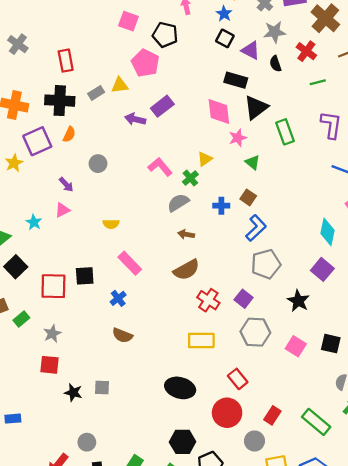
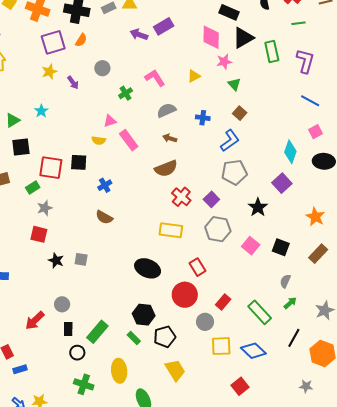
green rectangle: (285, 132) -> (272, 52), moved
yellow star: (14, 163) -> (50, 72), moved
green cross: (190, 178) -> (126, 93), moved
brown square: (248, 197) -> (240, 113), moved
pink triangle: (62, 210) -> (110, 121), moved
yellow semicircle: (111, 224) -> (99, 140), moved
pink rectangle: (130, 263) -> (129, 140), moved
black square: (16, 267) -> (21, 147), turned 30
green rectangle: (21, 319) -> (33, 187), moved

